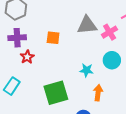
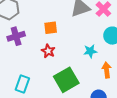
red star: (27, 57) -> (48, 51), moved

